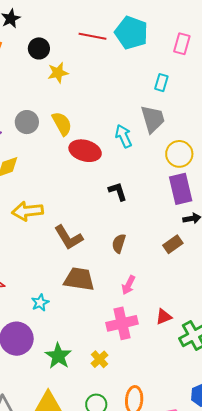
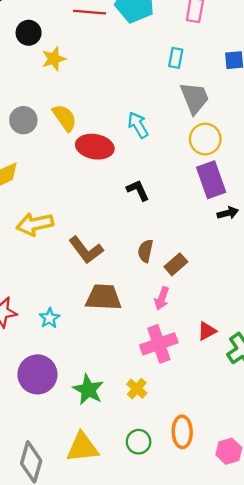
gray trapezoid: (153, 119) -> (195, 98), moved
brown rectangle: (173, 244) -> (176, 264), moved
cyan star: (40, 303) -> (50, 318), moved

